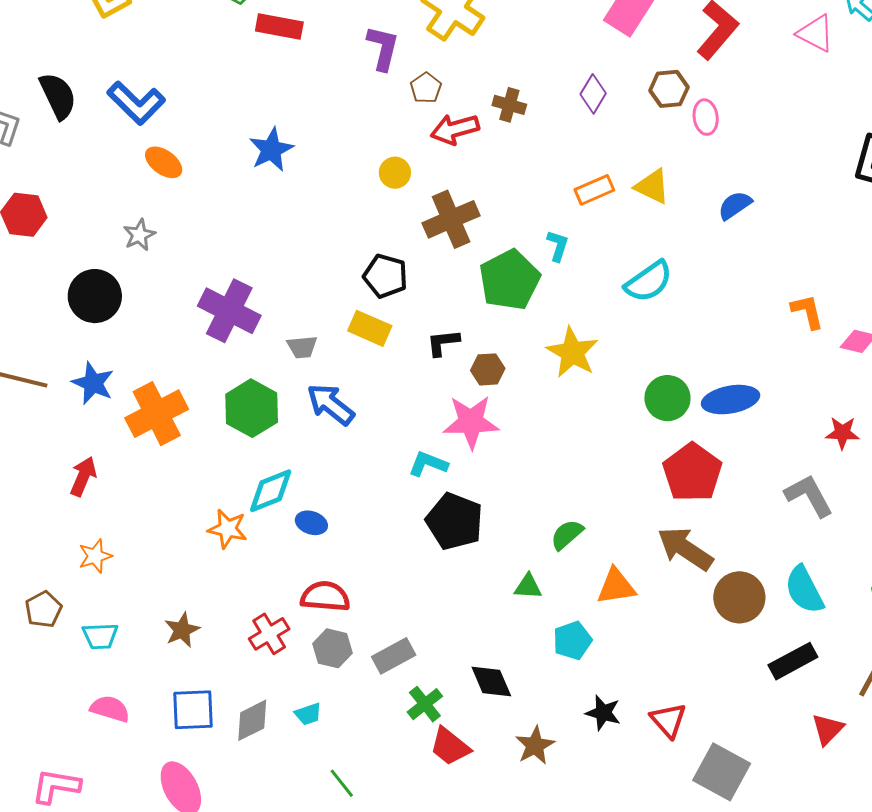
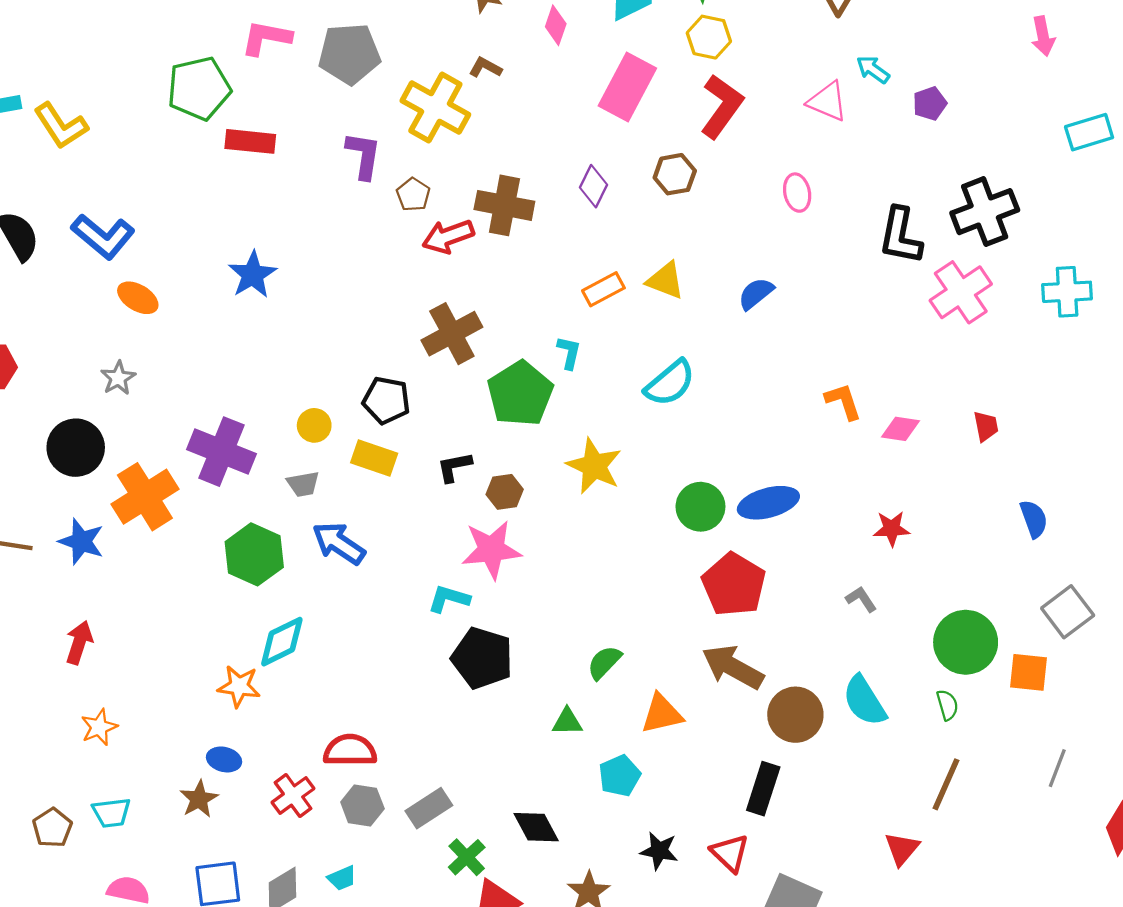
brown cross: (509, 105) -> (504, 205), size x1.6
pink ellipse: (706, 117) -> (797, 193), moved
yellow circle: (395, 173) -> (314, 425), moved
orange cross: (157, 414) -> (145, 497), moved
gray L-shape: (809, 496) -> (861, 599), size x0.6
blue ellipse: (311, 523) -> (224, 759), moved
brown pentagon: (43, 609) -> (52, 828), moved
black rectangle: (793, 661) -> (763, 789), moved, turned -39

